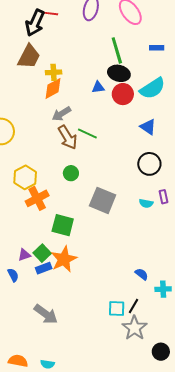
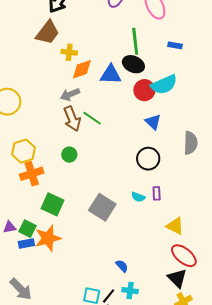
blue triangle: (98, 87) -> (111, 74), size x1.6
orange diamond: (53, 88) -> (82, 69), moved
red circle: (123, 94) -> (144, 90), moved
gray square: (103, 200) -> (102, 207), moved
green square: (42, 253) -> (28, 229), turned -30
cyan cross: (163, 289) -> (130, 291), moved

